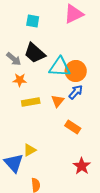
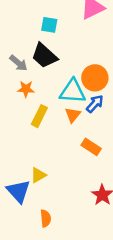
cyan square: (33, 21) -> (49, 25), moved
cyan triangle: (60, 67) -> (73, 91), moved
yellow rectangle: (31, 102) -> (39, 116), turned -54

